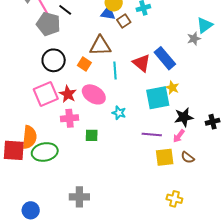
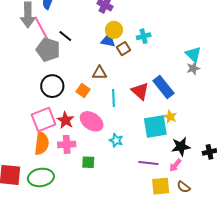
cyan triangle: (205, 25) -> (193, 54), moved, turned -42
brown triangle: (100, 46) -> (99, 73), size x0.7
orange semicircle: (29, 137) -> (42, 143), moved

